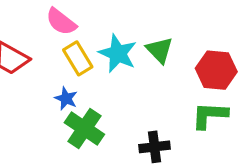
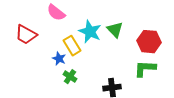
yellow rectangle: (78, 58) -> (72, 46), moved
green cross: (84, 129) -> (70, 77), size x0.6

